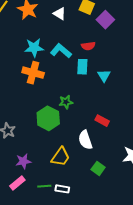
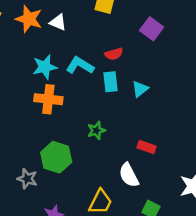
white triangle: (60, 14) -> (58, 22), moved
purple square: (105, 20) -> (152, 29), moved
cyan triangle: (104, 76) -> (140, 89), turned 32
green hexagon: (48, 118) -> (56, 157), moved

